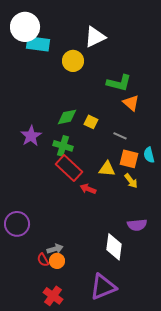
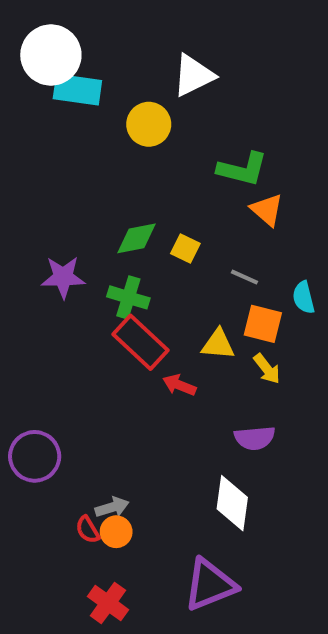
purple star: (31, 136) -> (63, 277), turned 30
cyan semicircle: (149, 155) -> (304, 297), moved
purple semicircle: (137, 225) -> (255, 438), moved

